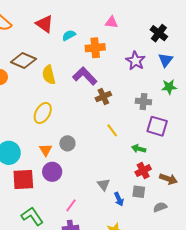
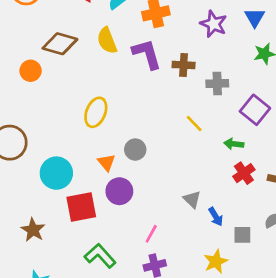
yellow semicircle: (49, 75) -> (107, 41), moved
purple L-shape: (85, 76) -> (147, 54), turned 35
brown cross: (103, 97) -> (184, 65), moved, turned 35
gray cross: (143, 102) -> (217, 83), moved
purple square: (157, 126) -> (255, 110), turned 30
gray square: (139, 192) -> (242, 235), moved

